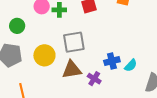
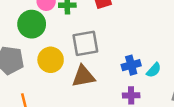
green circle: (17, 26) -> (32, 24), moved, size x1.5
purple cross: (94, 79) -> (131, 95), moved, turned -32

